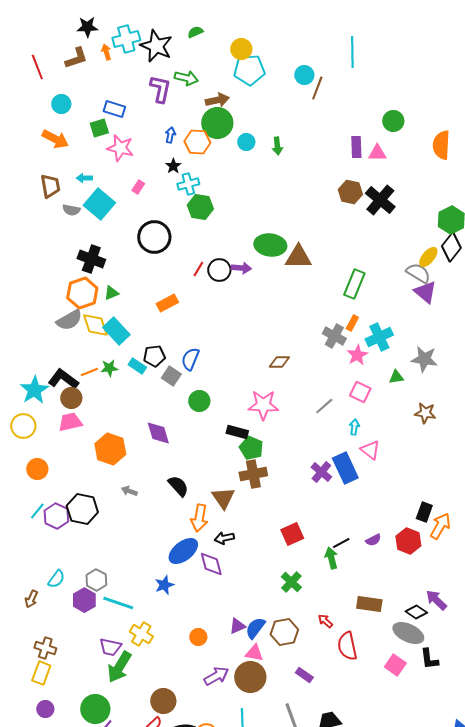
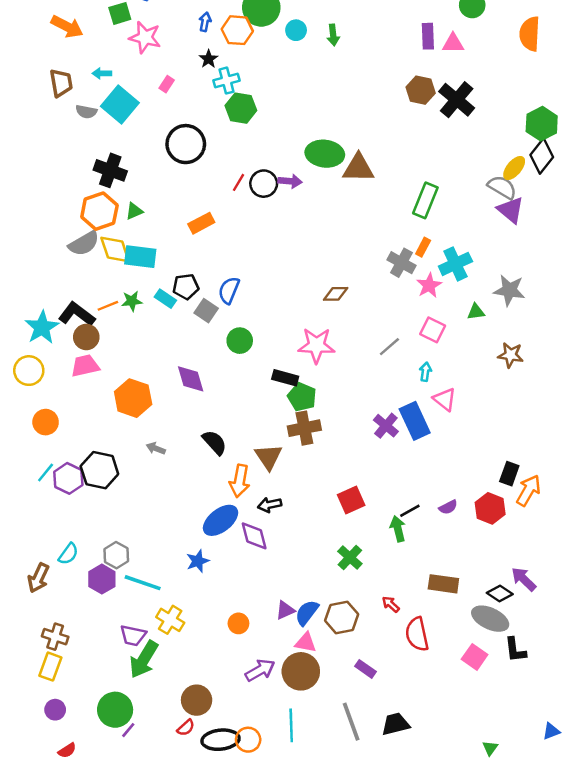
cyan rectangle: (116, 331) -> (140, 257), turned -40
brown arrow: (31, 599) -> (38, 578), size x1.4

